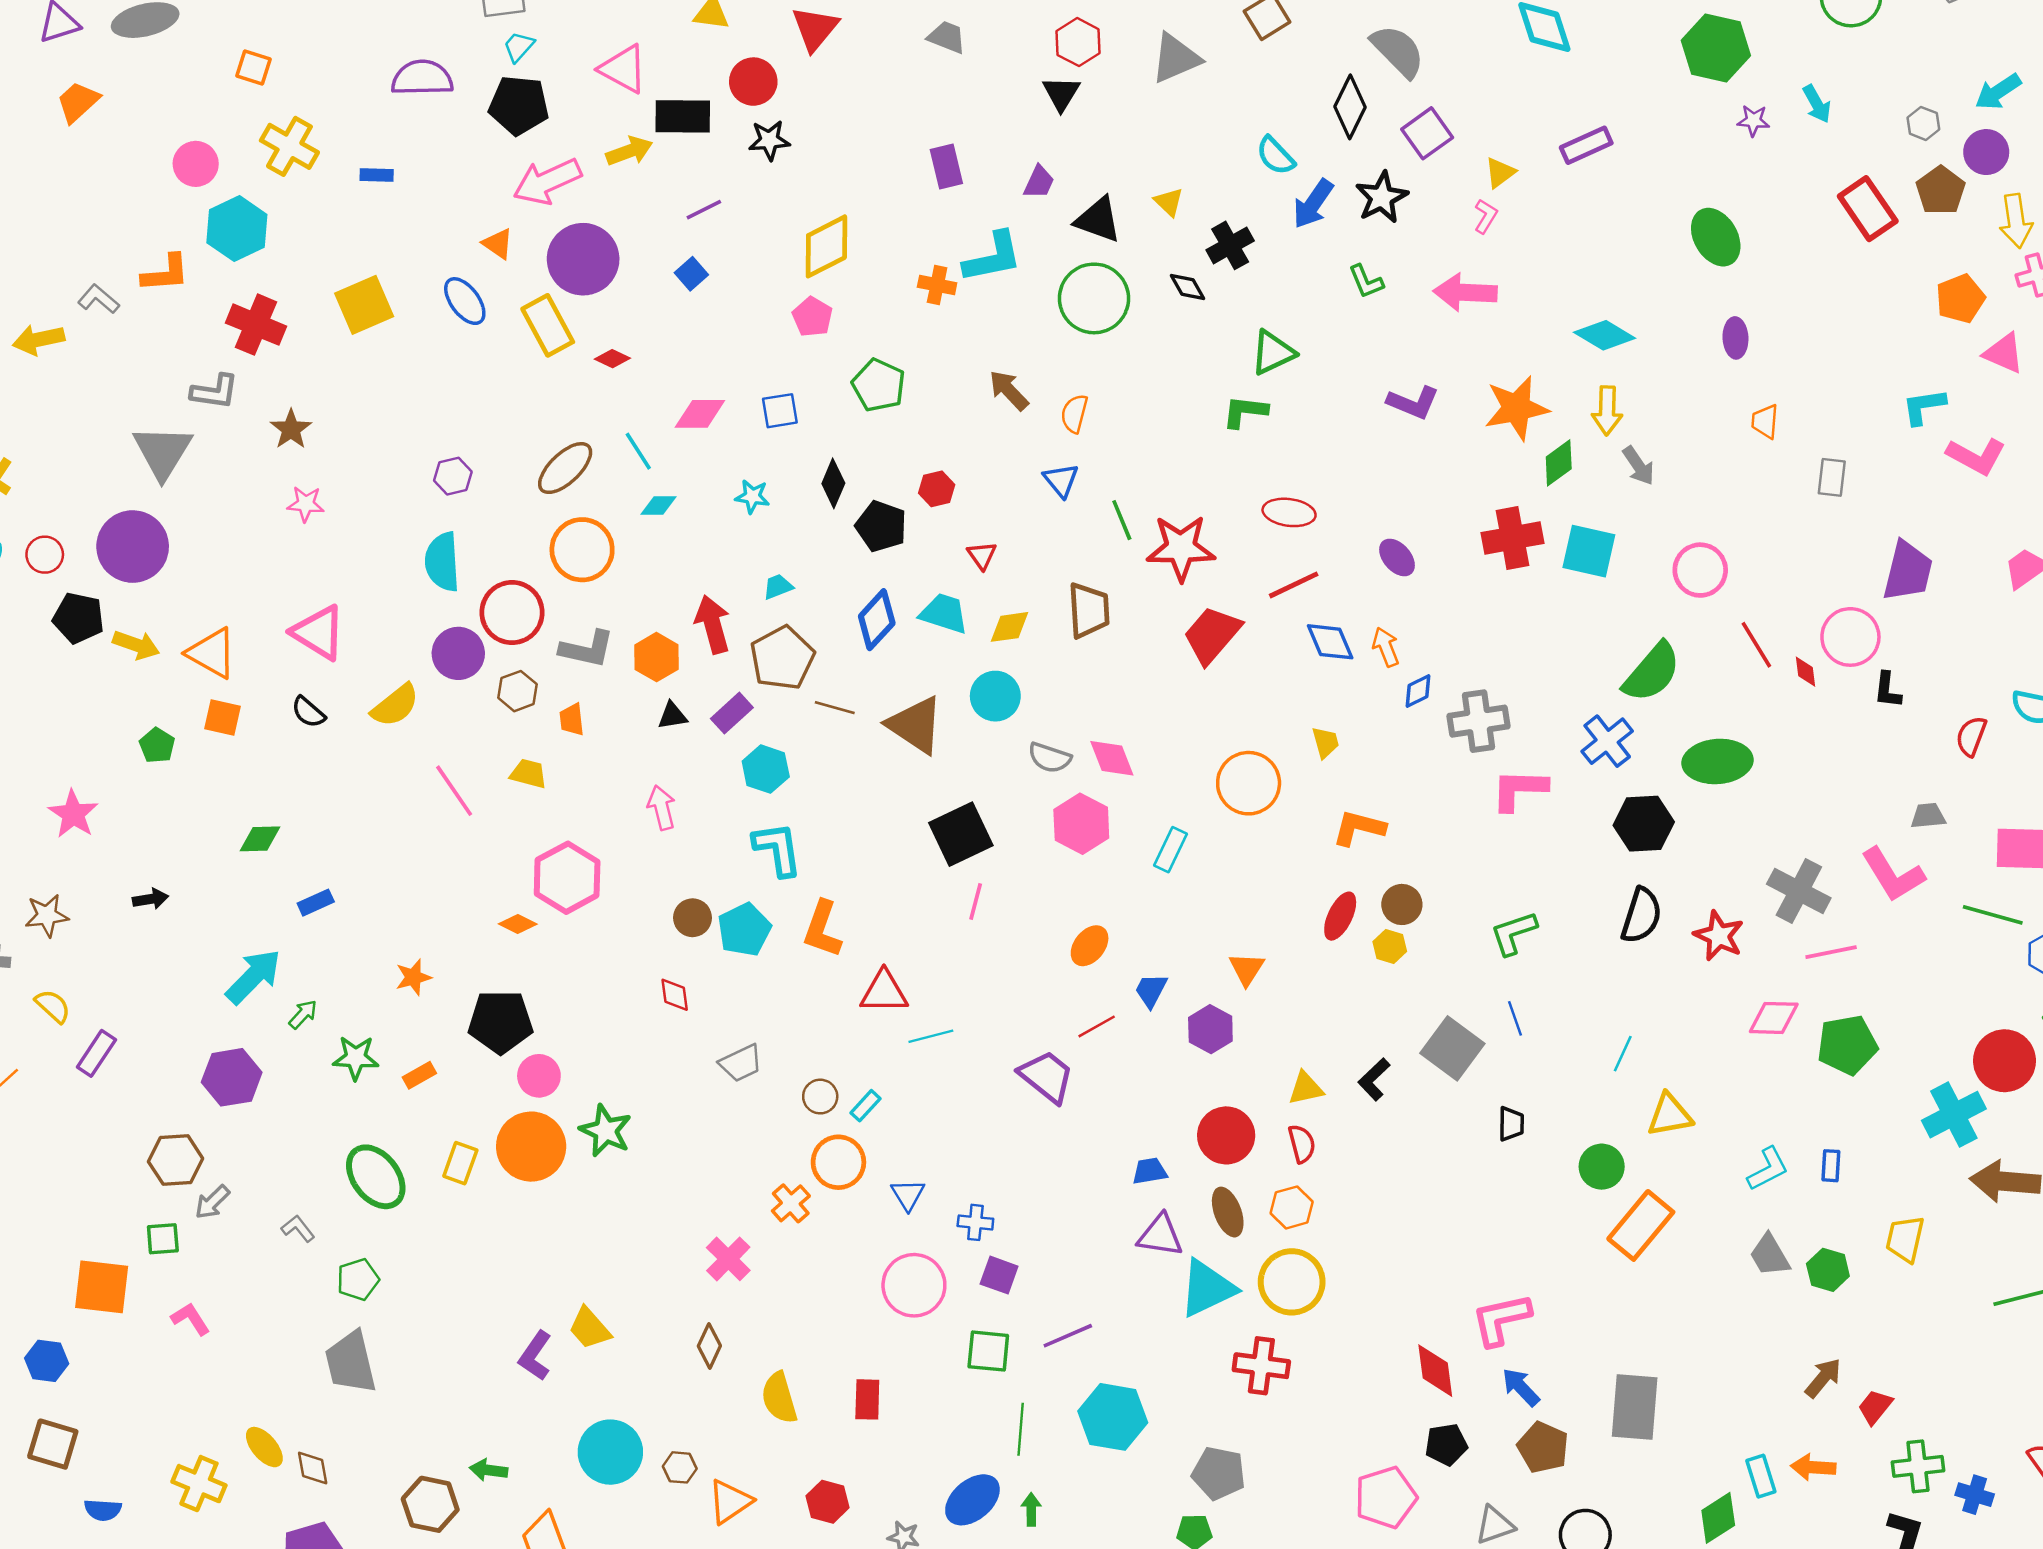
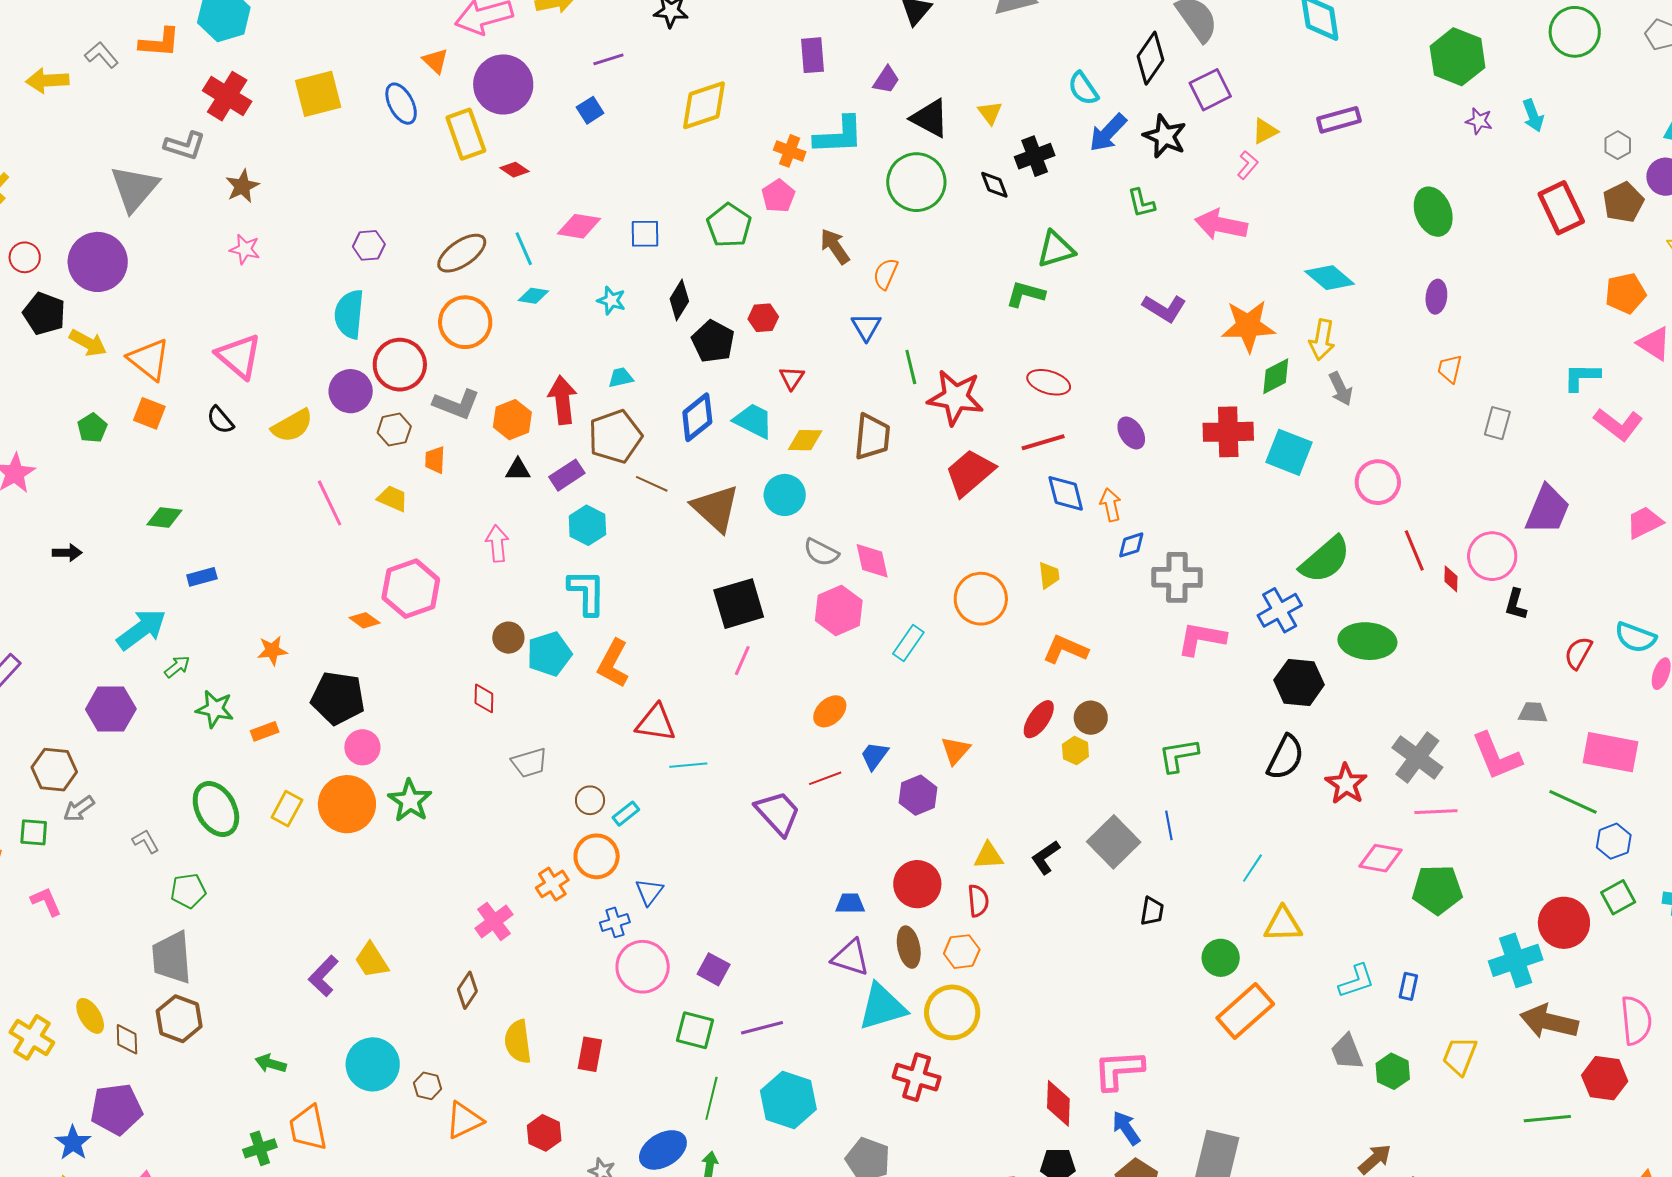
black star: (1382, 197) -> (1165, 136), turned -30
pink pentagon: (812, 317) -> (778, 196), moved
blue cross: (975, 1222) -> (615, 922), moved, turned -32
brown hexagon: (430, 1504) -> (179, 1019), moved

